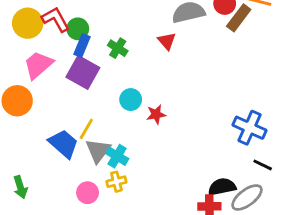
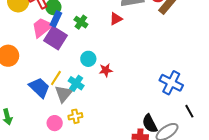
red triangle: (167, 41) -> (116, 19), turned 40
pink trapezoid: (38, 65) -> (42, 27), moved
cyan cross: (117, 156) -> (76, 83), moved
black line: (263, 165) -> (189, 111), moved, turned 32
black semicircle: (222, 187) -> (150, 124), turned -108

